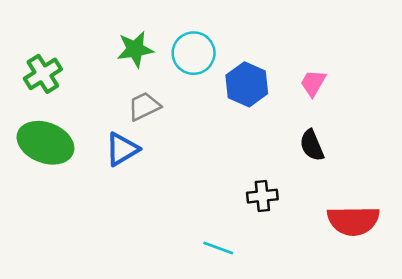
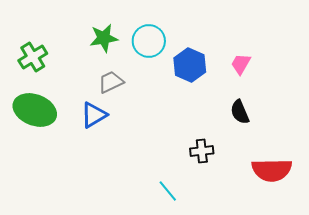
cyan line: (218, 248) -> (168, 191), turned 30

